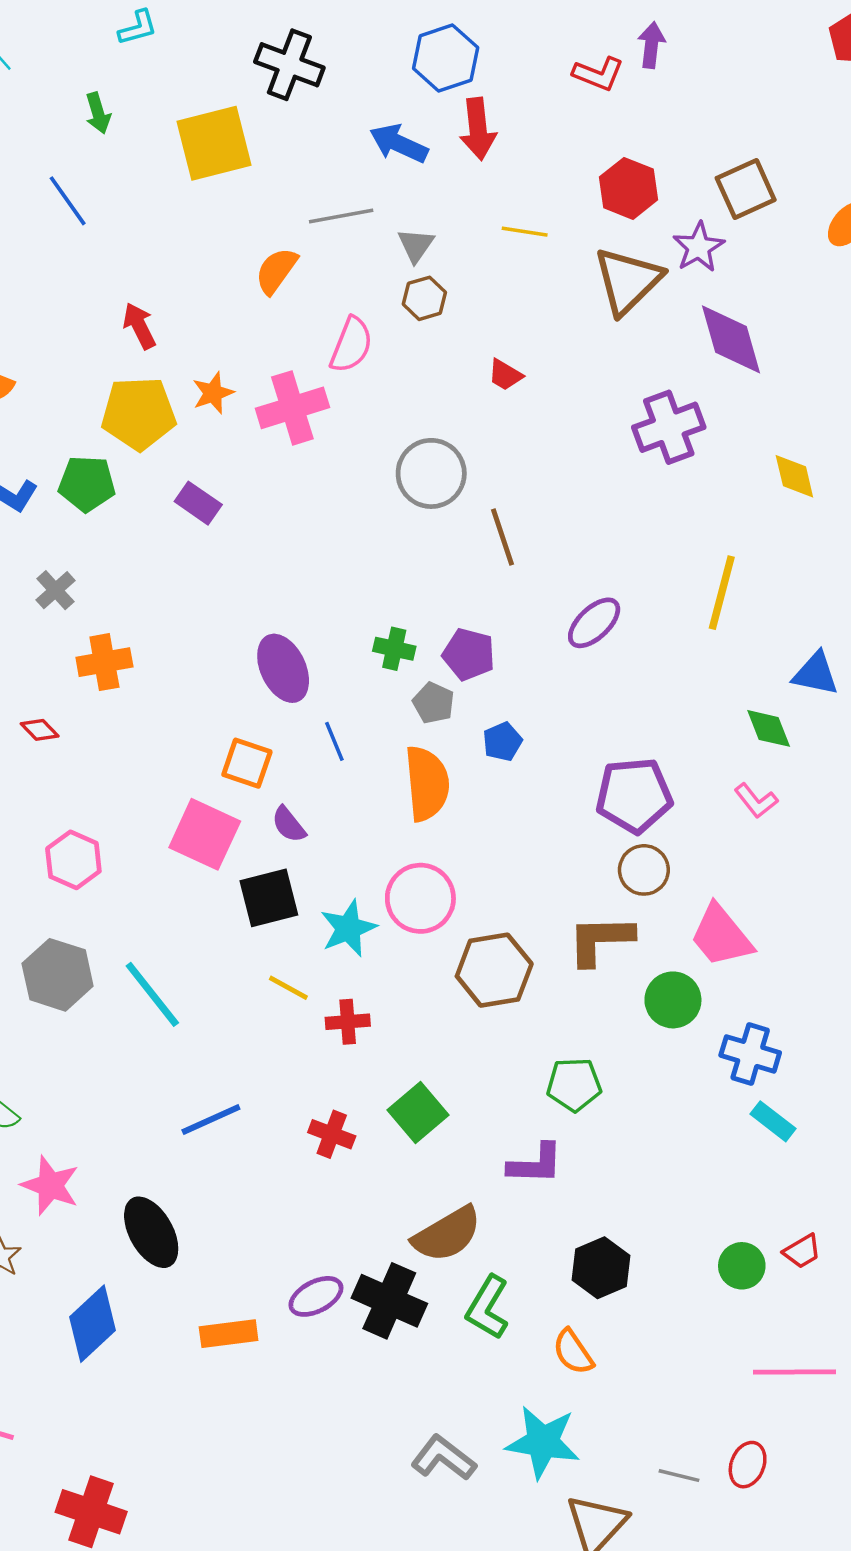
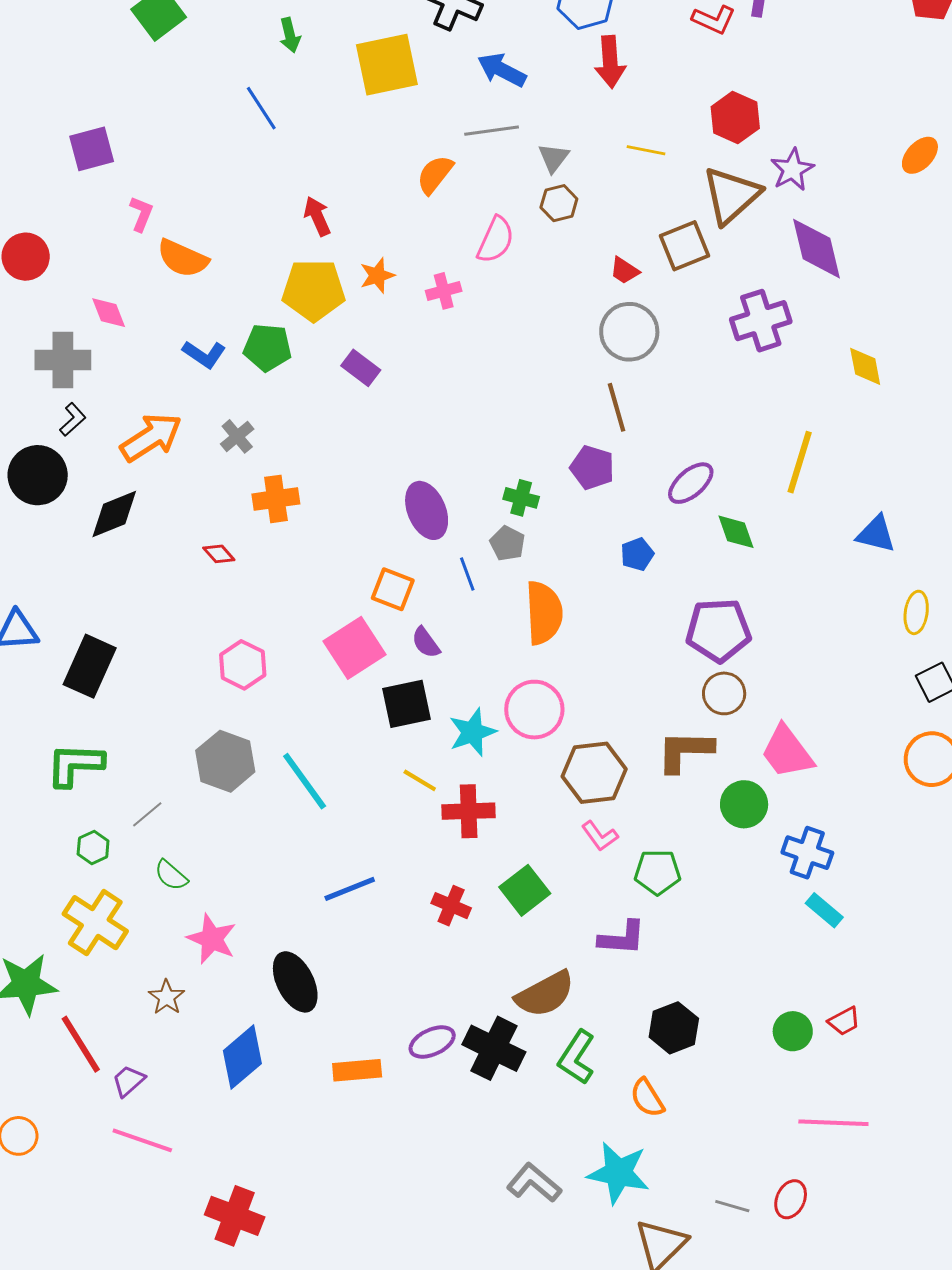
blue arrow: (399, 143) -> (502, 70), moved
brown square: (746, 189) -> (684, 246), moved
pink cross: (292, 408) -> (444, 291), size x0.6
gray circle: (431, 473) -> (629, 332), moved
purple pentagon: (469, 654) -> (592, 467), moved
gray pentagon: (434, 703) -> (507, 543), moved
green diamond: (769, 728) -> (736, 532), moved
blue pentagon: (502, 742) -> (637, 554), moved
pink L-shape: (756, 801) -> (600, 836), moved
pink square: (205, 834) -> (354, 648), turned 30
red cross: (348, 1022) -> (469, 811), size x1.4

